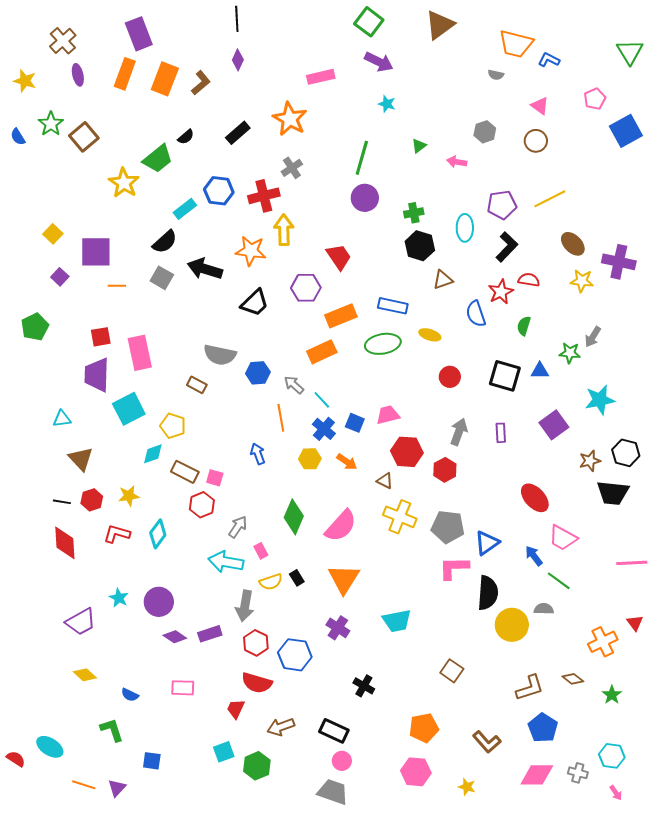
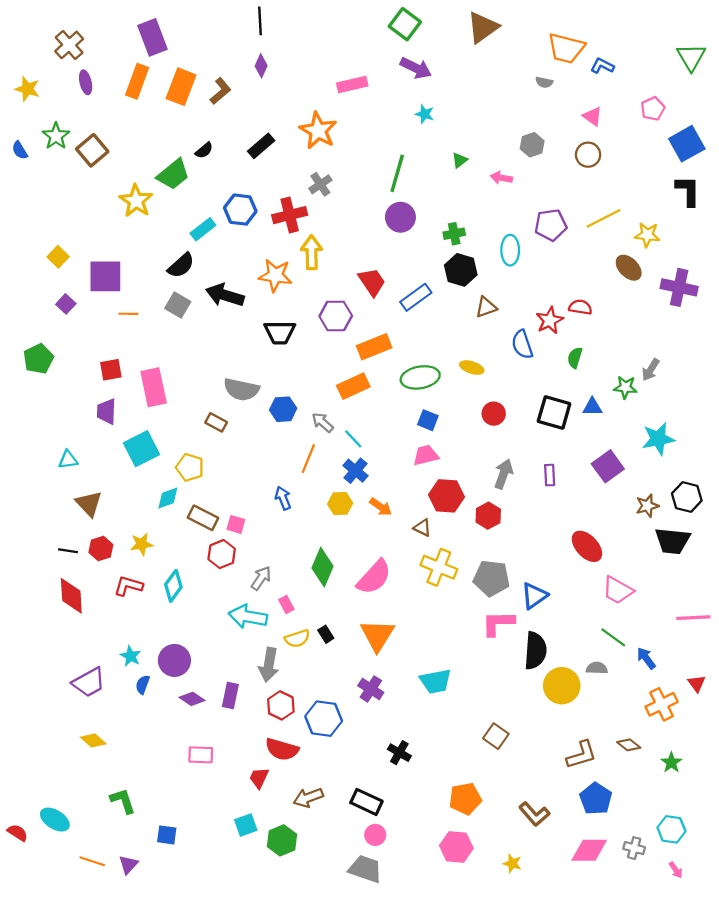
black L-shape: (507, 247) -> (688, 191), moved, turned -44
yellow star: (582, 281) -> (647, 235), moved
black trapezoid: (255, 303) -> (280, 332), turned 44
blue rectangle: (393, 306) -> (416, 297), moved, turned -48
purple trapezoid: (97, 375) -> (106, 411), size x0.7
orange line: (281, 418) -> (308, 459), turned 32
blue square: (355, 423) -> (428, 420), moved
blue arrow: (534, 556) -> (646, 658), moved
purple rectangle: (210, 634) -> (230, 696), turned -60
blue semicircle: (130, 695) -> (143, 685), moved, turned 84

